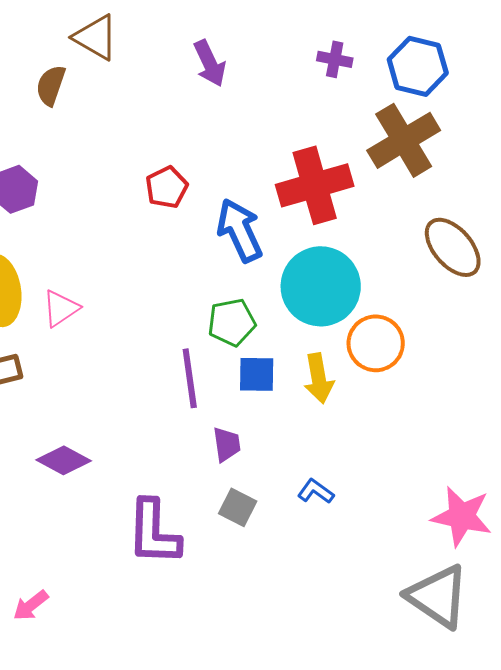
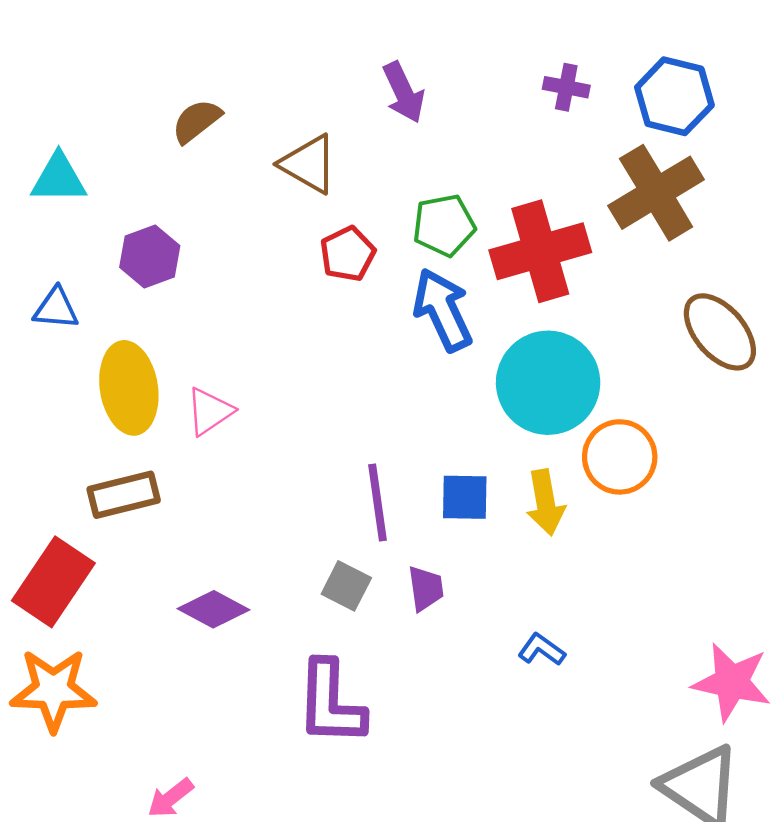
brown triangle: (96, 37) -> (309, 164), moved
brown semicircle: (51, 85) -> (197, 121), turned 33
green pentagon: (232, 322) -> (444, 225), moved
gray square: (238, 507) -> (346, 586), moved

